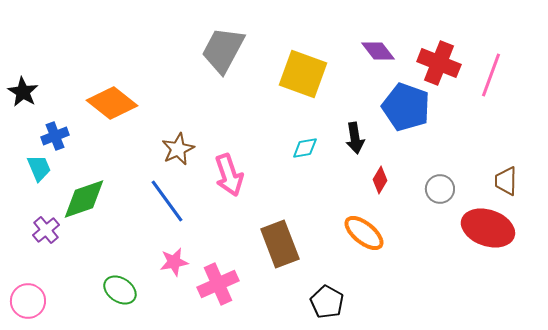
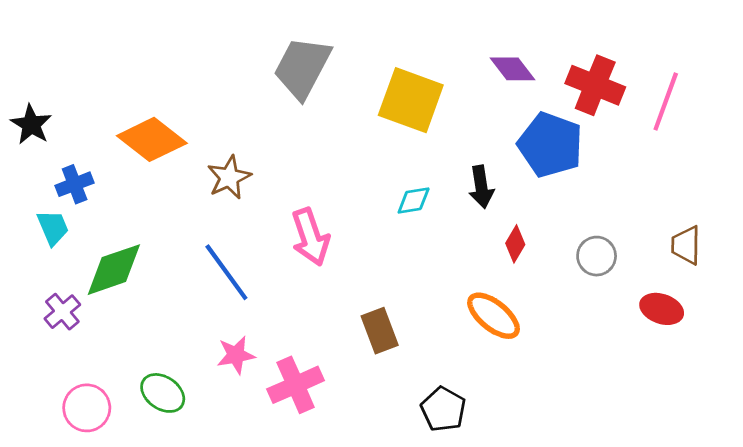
brown star: (178, 149) -> (229, 177), moved
red ellipse: (488, 228) -> (662, 309), size x0.6
brown rectangle: (280, 244) -> (380, 331), size x0.7
pink circle: (28, 301) -> (87, 408), moved

